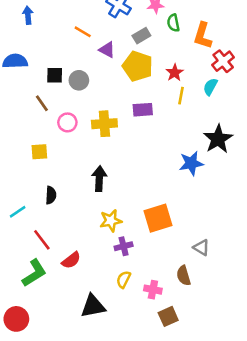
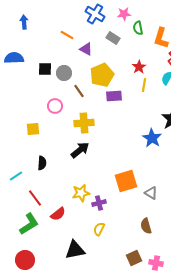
gray rectangle: (141, 36) -> (113, 38), turned 64
yellow pentagon: (138, 66) -> (102, 75), moved, turned 30
brown line: (42, 103) -> (79, 91), moved
yellow cross: (104, 124) -> (84, 123), moved
blue star: (191, 163) -> (152, 138), turned -30
black arrow: (99, 179) -> (80, 150), turned 48
yellow star: (111, 221) -> (81, 193), moved
gray triangle: (201, 247) -> (151, 193), moved
pink cross: (153, 290) -> (156, 263), moved
red circle: (16, 319) -> (25, 260), moved

